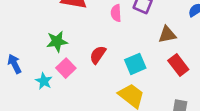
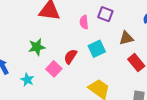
cyan square: (135, 64) -> (97, 49), moved
pink square: (66, 68) -> (54, 69), moved

